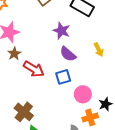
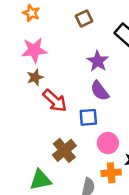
brown cross: (24, 112) -> (64, 150), moved

